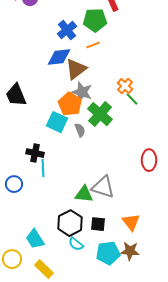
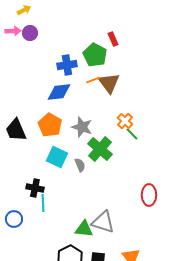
green pentagon: (95, 20) -> (95, 55), turned 30
blue cross: (67, 30) -> (67, 65), turned 30
brown triangle: (76, 69) -> (109, 83), moved, turned -30
orange pentagon: (70, 104) -> (50, 125), moved

